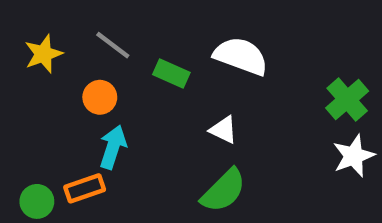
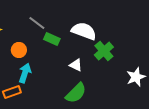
gray line: (113, 45) -> (37, 23), moved
green cross: (347, 99) -> (104, 51), moved

